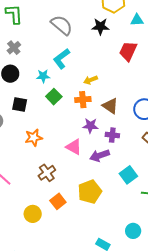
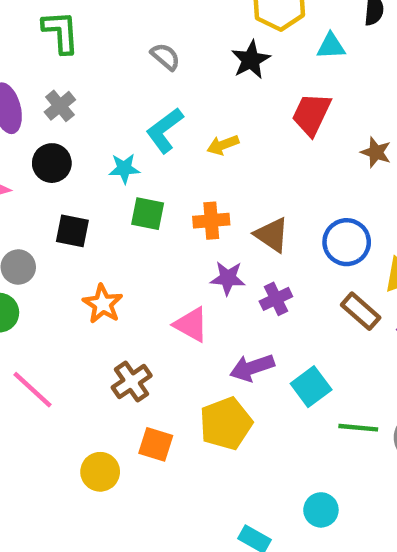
gray semicircle: (62, 25) -> (165, 57), size x0.6
black star: (100, 26) -> (251, 60), turned -30
yellow arrow: (91, 80) -> (223, 145), moved
green square: (54, 97) -> (148, 214), turned -35
purple cross: (112, 135) -> (276, 299), turned -32
orange star: (34, 138) -> (103, 304), turned -30
purple arrow: (100, 156) -> (252, 368), moved
orange square: (58, 201) -> (156, 444), turned -35

